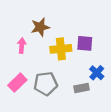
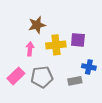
pink arrow: (22, 46) -> (30, 49), moved
blue cross: (97, 73) -> (89, 67), turned -32

